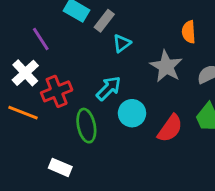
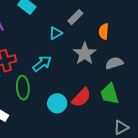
gray rectangle: (104, 21) -> (75, 17), moved
cyan circle: (132, 113) -> (57, 103), moved

